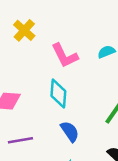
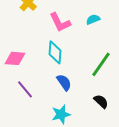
purple line: (20, 140) -> (25, 89), turned 60

